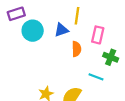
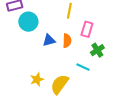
blue triangle: (61, 30) -> (49, 40), moved
green cross: (111, 57) -> (97, 50), turned 32

